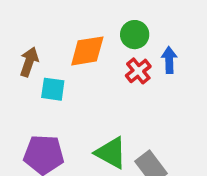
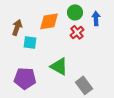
blue arrow: (169, 60) -> (96, 18), moved
green triangle: (111, 153) -> (59, 66), moved

